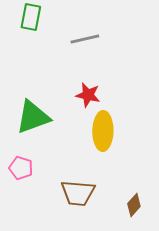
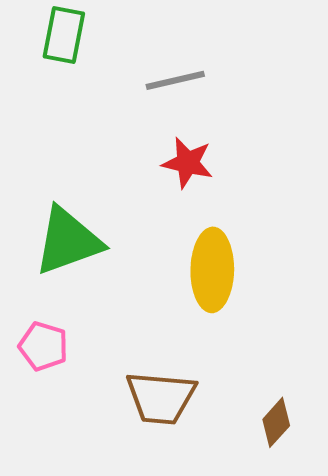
red star: (88, 95) -> (188, 163), moved

